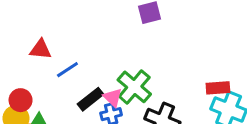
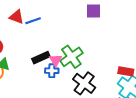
blue line: (67, 70) -> (33, 21), moved

